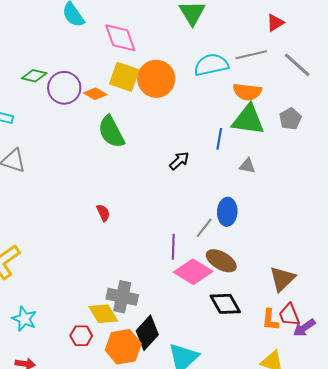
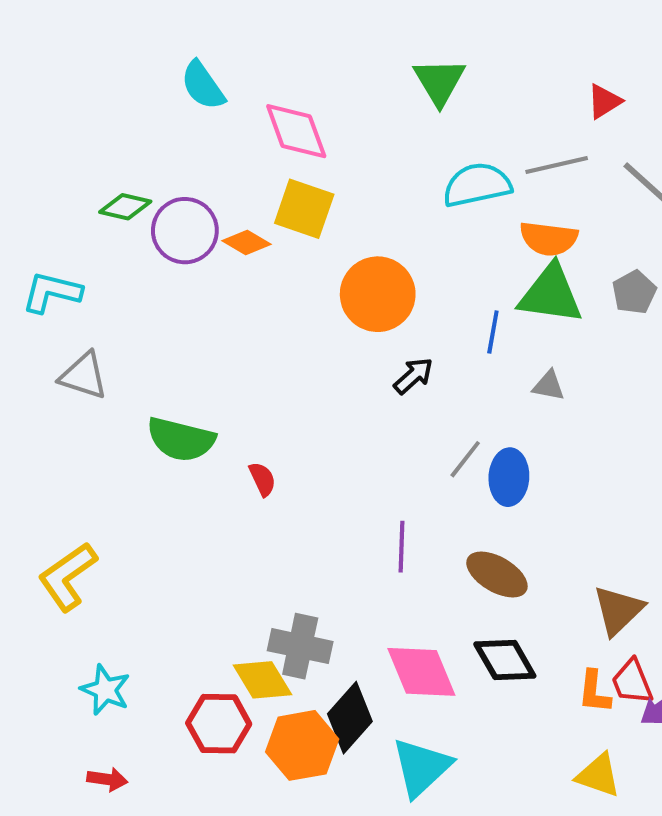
orange circle: (156, 79) -> (378, 294), moved
green semicircle: (111, 132) -> (181, 439), moved, turned -48
gray line: (204, 228) -> (465, 459), moved
pink diamond: (193, 272) -> (421, 672), moved, turned 36
red hexagon: (81, 336) -> (219, 724), size x1.4

